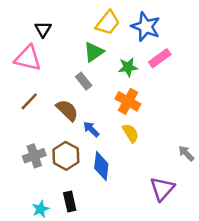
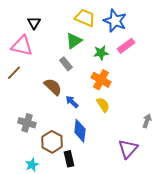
yellow trapezoid: (108, 23) -> (85, 18), turned -105
brown line: (29, 101) -> (14, 73), moved
gray arrow: (186, 153) -> (147, 121), turned 64
gray cross: (34, 156) -> (27, 123), turned 36
brown hexagon: (66, 156) -> (52, 142), moved
black rectangle: (70, 201) -> (69, 159), moved

